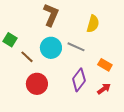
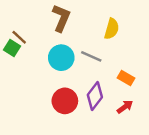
brown line: (27, 57) -> (19, 37), moved
red circle: (37, 84) -> (65, 101), moved

